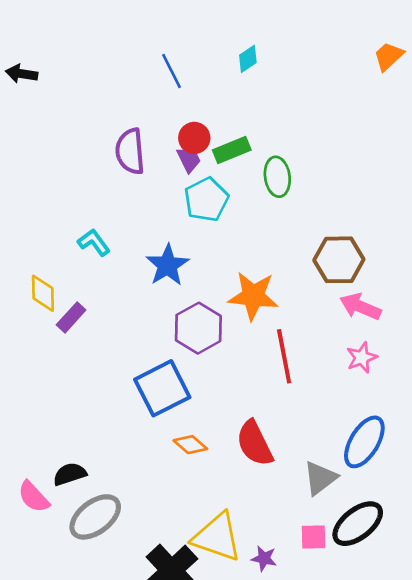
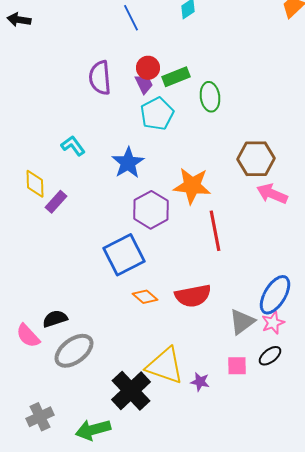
pink star: (362, 358) -> (273, 323), moved
red semicircle: (255, 443) -> (193, 296), turned -75
black ellipse: (358, 524) -> (270, 356), size x0.6

